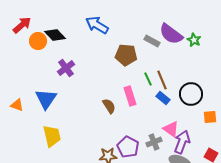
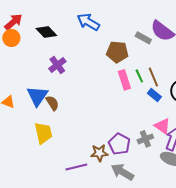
orange circle: (38, 41) -> (11, 38), moved
pink rectangle: (130, 96) -> (124, 80), moved
brown semicircle: (109, 106) -> (52, 103), moved

